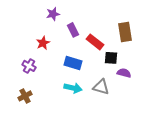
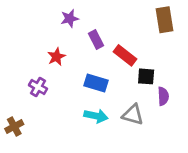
brown rectangle: (125, 32) -> (165, 20), moved
purple semicircle: (124, 73) -> (163, 96), turned 72
brown cross: (25, 96) -> (14, 127), moved

